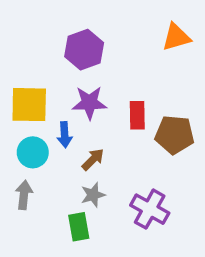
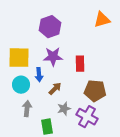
brown pentagon: (174, 135) -> (95, 91), moved
gray arrow: (24, 195) -> (27, 109), moved
gray star: (93, 195) -> (64, 109), moved

